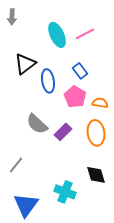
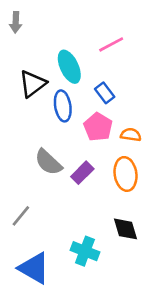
cyan ellipse: (57, 35) -> (69, 67), moved
blue triangle: (26, 205) -> (34, 268), turned -36

